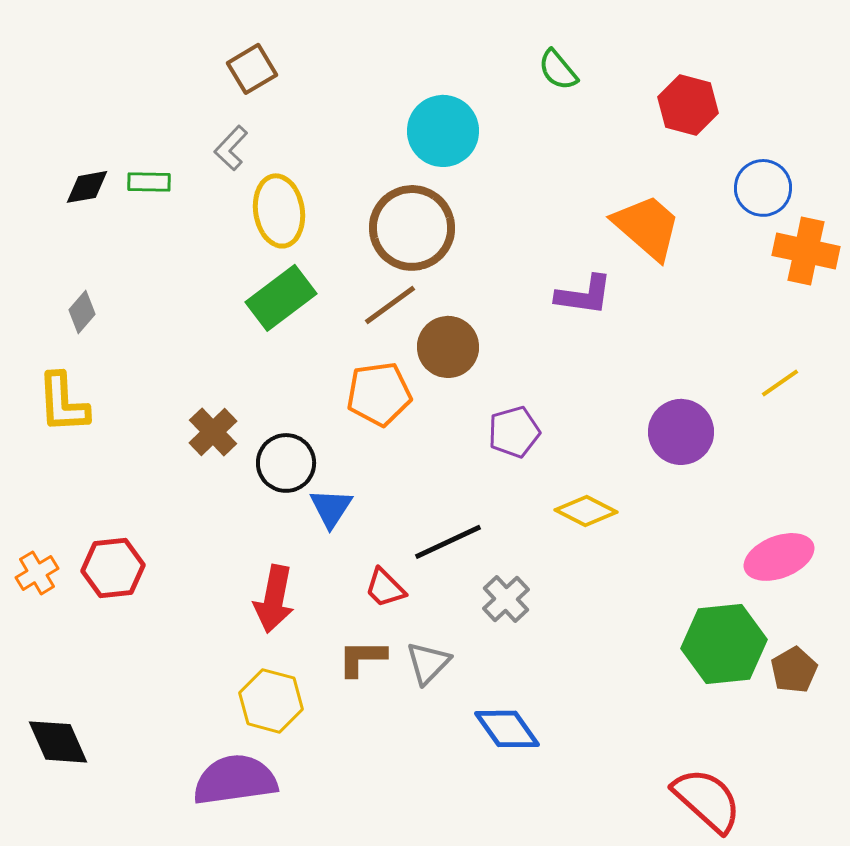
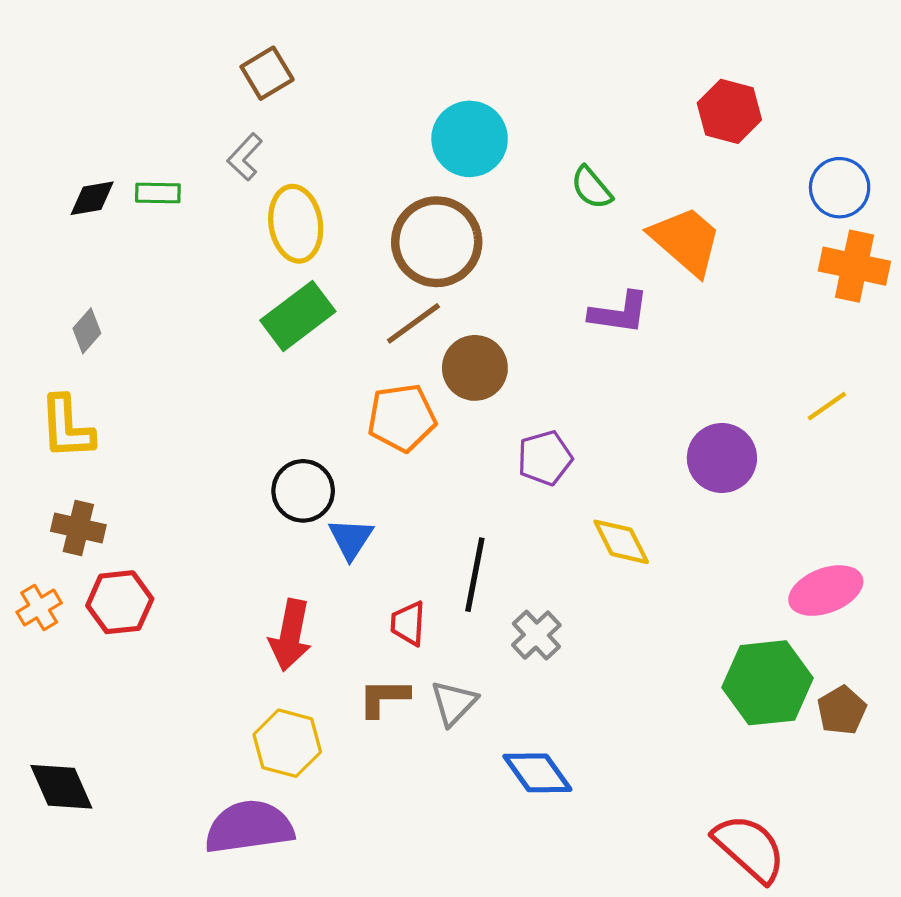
green semicircle: (558, 70) -> (592, 188), moved
blue circle: (763, 188) -> (840, 188), moved
brown cross: (213, 432) -> (78, 528), moved, turned -33
yellow diamond: (586, 511) -> (621, 542), turned 36
black line: (448, 542) -> (475, 575), turned -54
red trapezoid: (385, 588) -> (408, 623), turned 48

